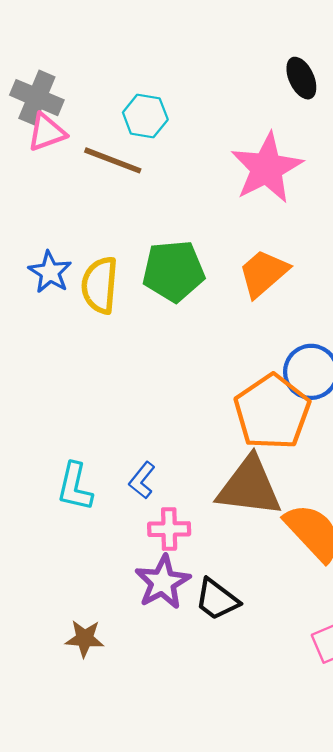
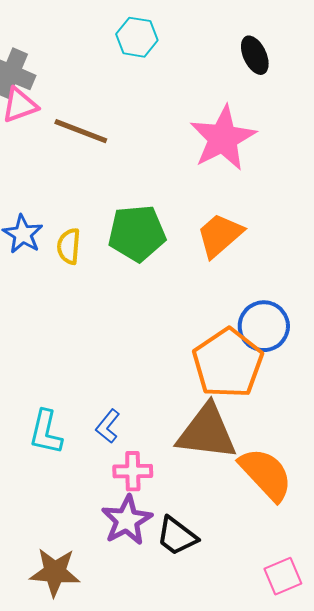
cyan hexagon: (145, 116) -> (137, 37), moved
yellow semicircle: (100, 285) -> (69, 246), size x0.7
brown star: (85, 639) -> (55, 572), size x1.4

